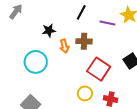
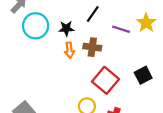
black star: (49, 31) -> (66, 28), moved
cyan circle: (36, 62) -> (36, 26), moved

